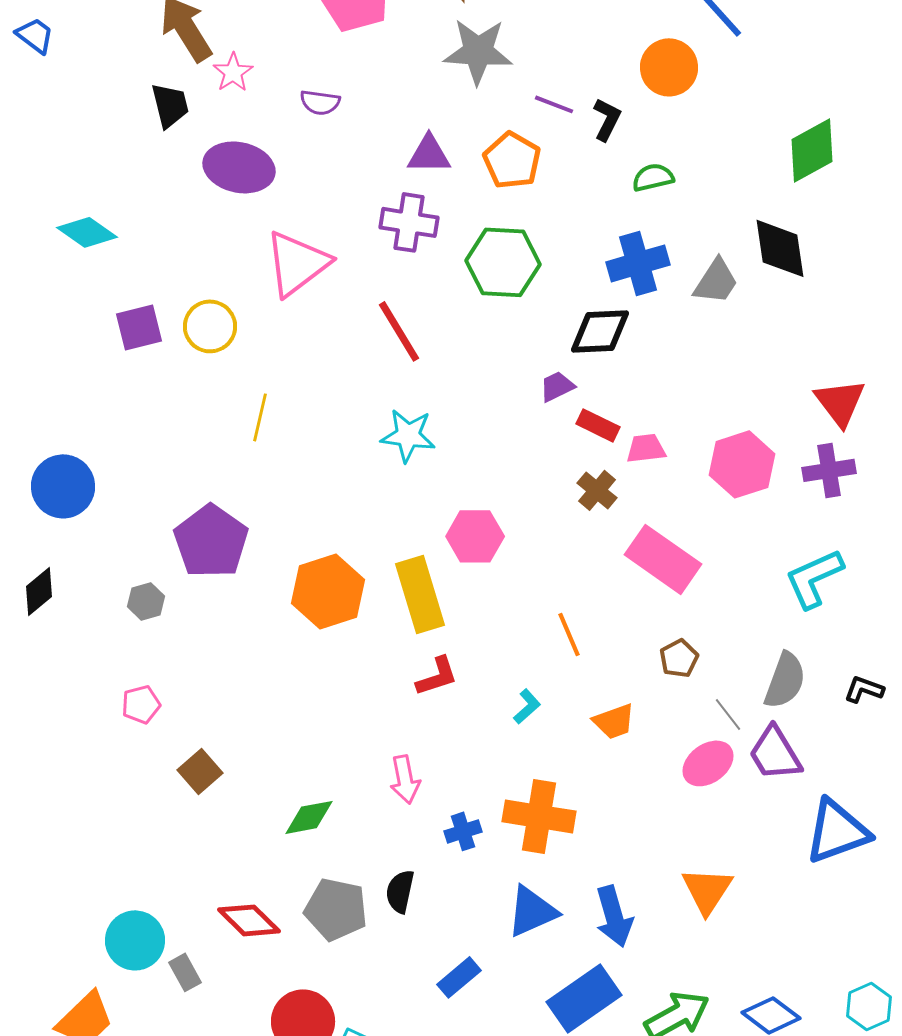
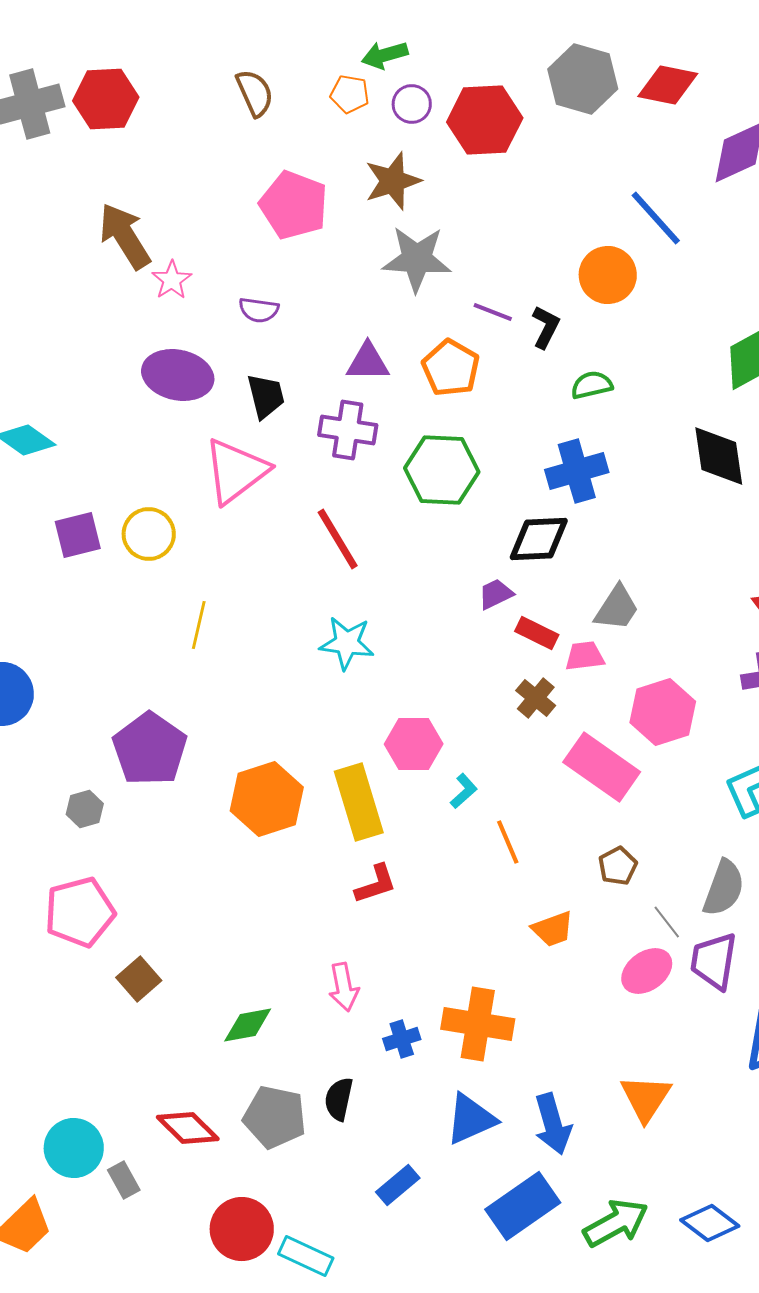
black trapezoid: (170, 105) -> (266, 396), moved
gray trapezoid: (716, 281) -> (617, 608), moved
pink hexagon: (742, 464) -> (663, 712), moved
pink pentagon: (141, 704) -> (80, 912), size x1.8
cyan L-shape: (527, 706) -> (464, 791), moved
purple trapezoid: (775, 753) -> (714, 961), turned 40

